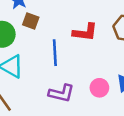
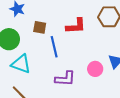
brown square: (31, 21) -> (40, 27), moved

